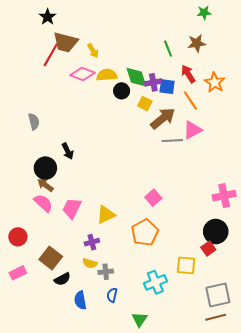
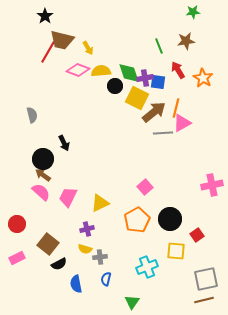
orange line: (190, 100) -> (176, 108), moved, turned 48
yellow square: (145, 104) -> (137, 98), size x1.6
black circle: (216, 232) -> (170, 219), moved

